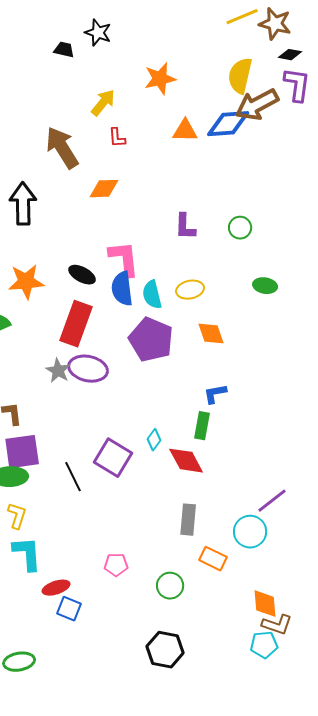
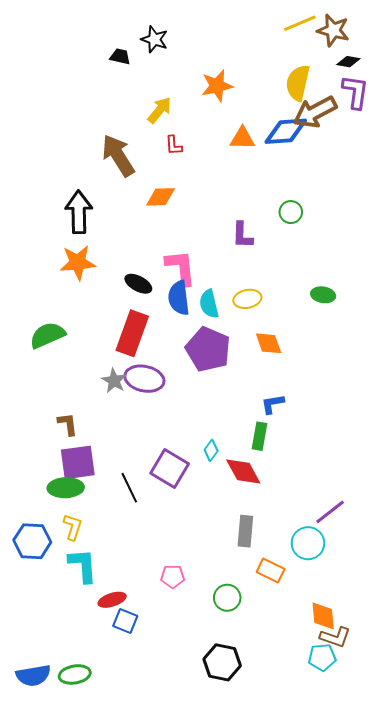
green circle: (240, 228) -> (291, 212), moved
orange star: (26, 282) -> (78, 263), moved

